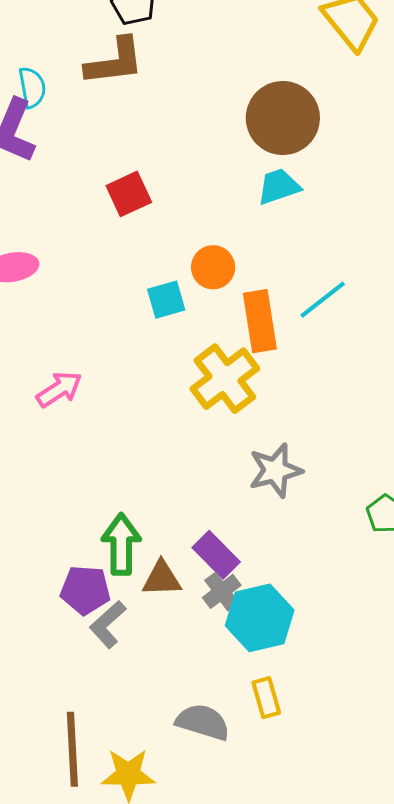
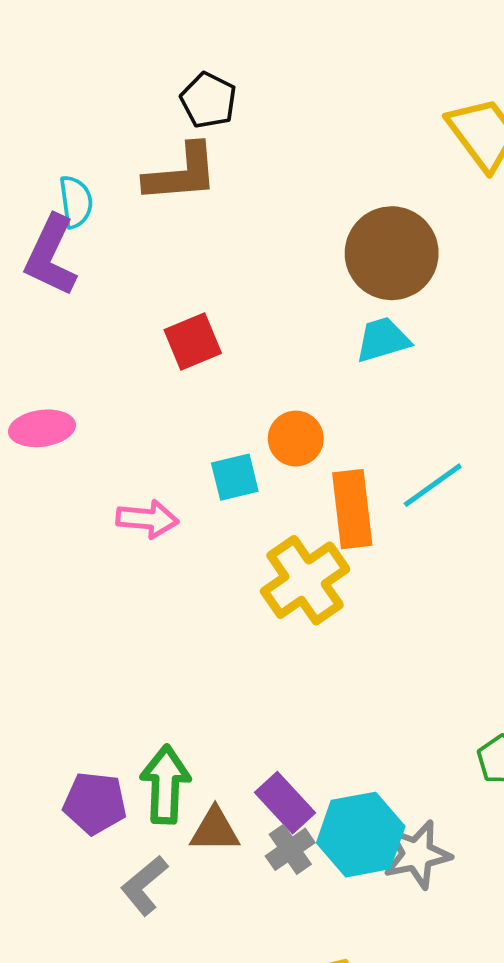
pink arrow: (59, 389) -> (147, 519), moved, turned 36
gray star: (275, 470) -> (417, 854), moved
purple pentagon: (85, 590) -> (95, 803), moved
cyan hexagon: (260, 618) -> (361, 835), moved

